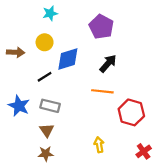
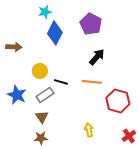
yellow circle: (45, 42) -> (40, 71), moved
blue diamond: (68, 59) -> (55, 33), moved, turned -45
black line: (45, 77) -> (61, 82), moved, turned 48
gray rectangle: (50, 106) -> (45, 95), turned -48

